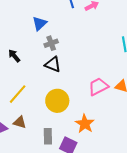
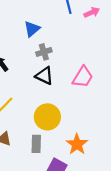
pink trapezoid: (98, 87) -> (83, 77), moved, turned 145
gray rectangle: (48, 136) -> (36, 144), moved

